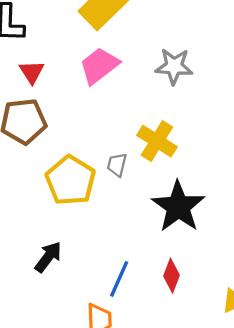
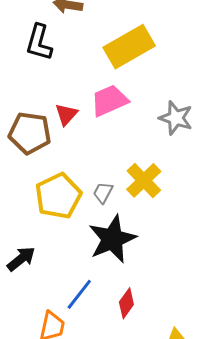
red triangle: (32, 72) -> (66, 114), moved
black star: (178, 207) -> (112, 239), moved

